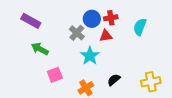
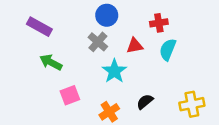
red cross: (111, 18) -> (159, 23), moved
blue circle: (92, 19) -> (107, 15), moved
cyan semicircle: (140, 27) -> (168, 50), moved

